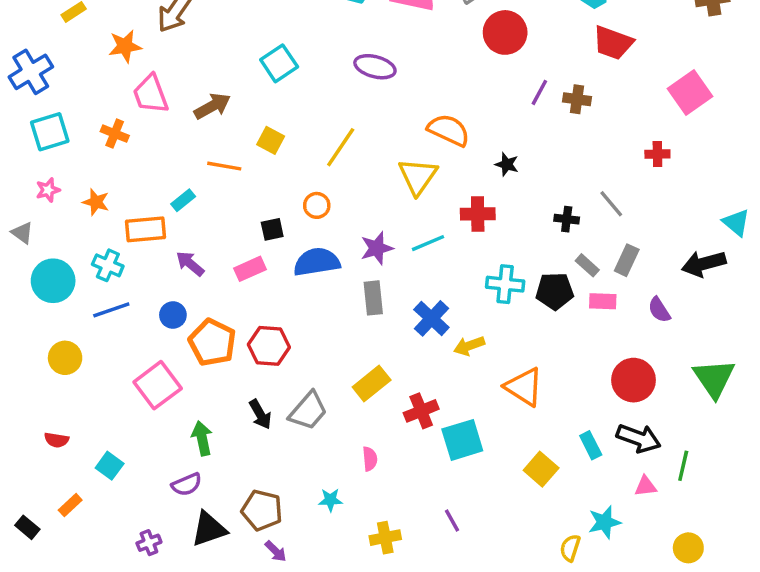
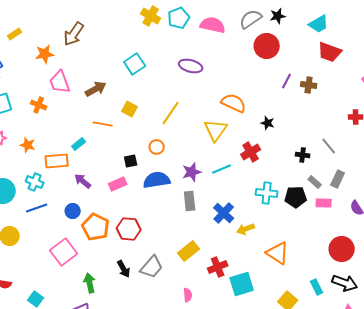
red cross: (478, 214) -> (251, 152), turned -30

